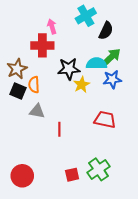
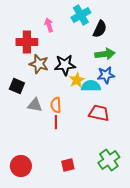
red cross: (42, 45) -> (27, 42), moved
green arrow: (111, 57) -> (105, 54), turned 36
cyan semicircle: (96, 63) -> (91, 86), moved
brown star: (17, 69) -> (39, 64), moved, turned -30
orange semicircle: (34, 85) -> (56, 105), moved
green cross: (99, 169) -> (109, 160), moved

